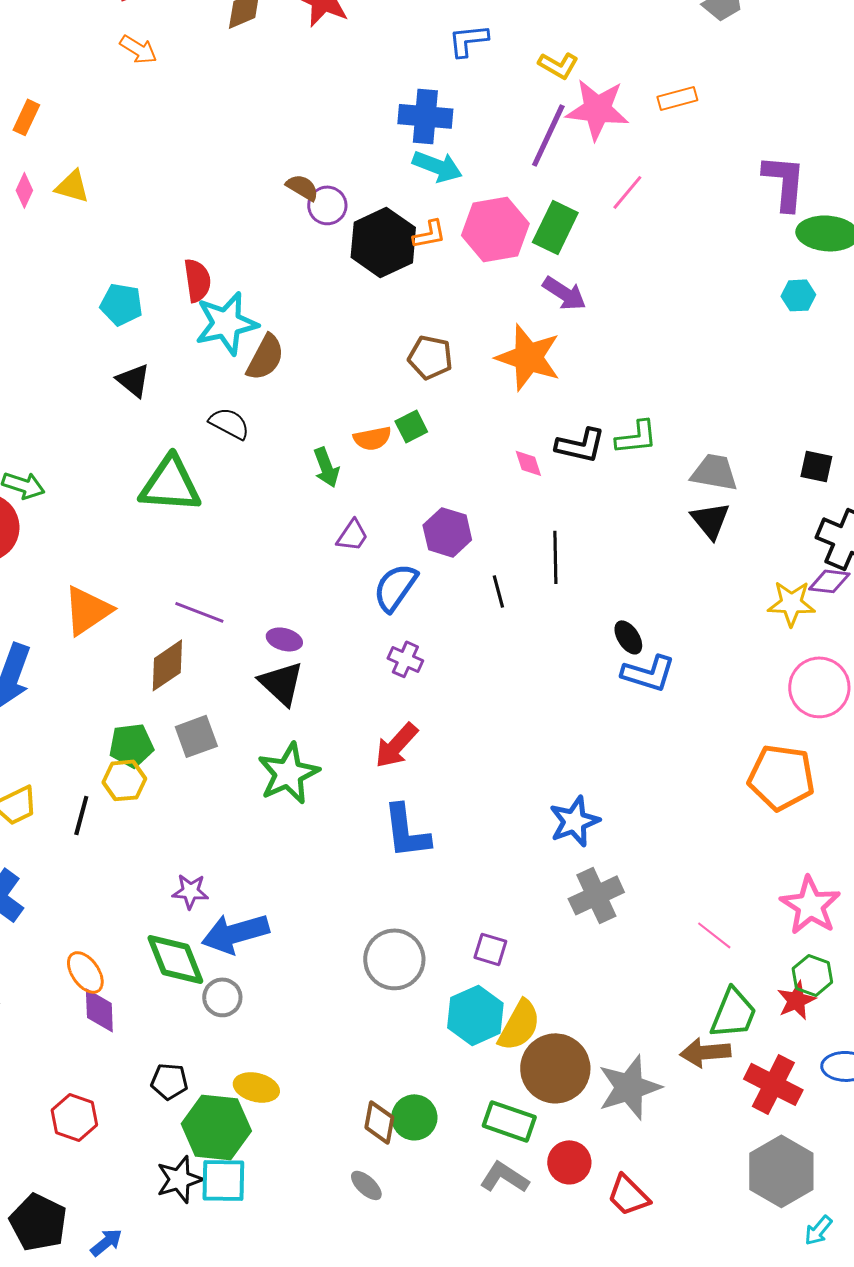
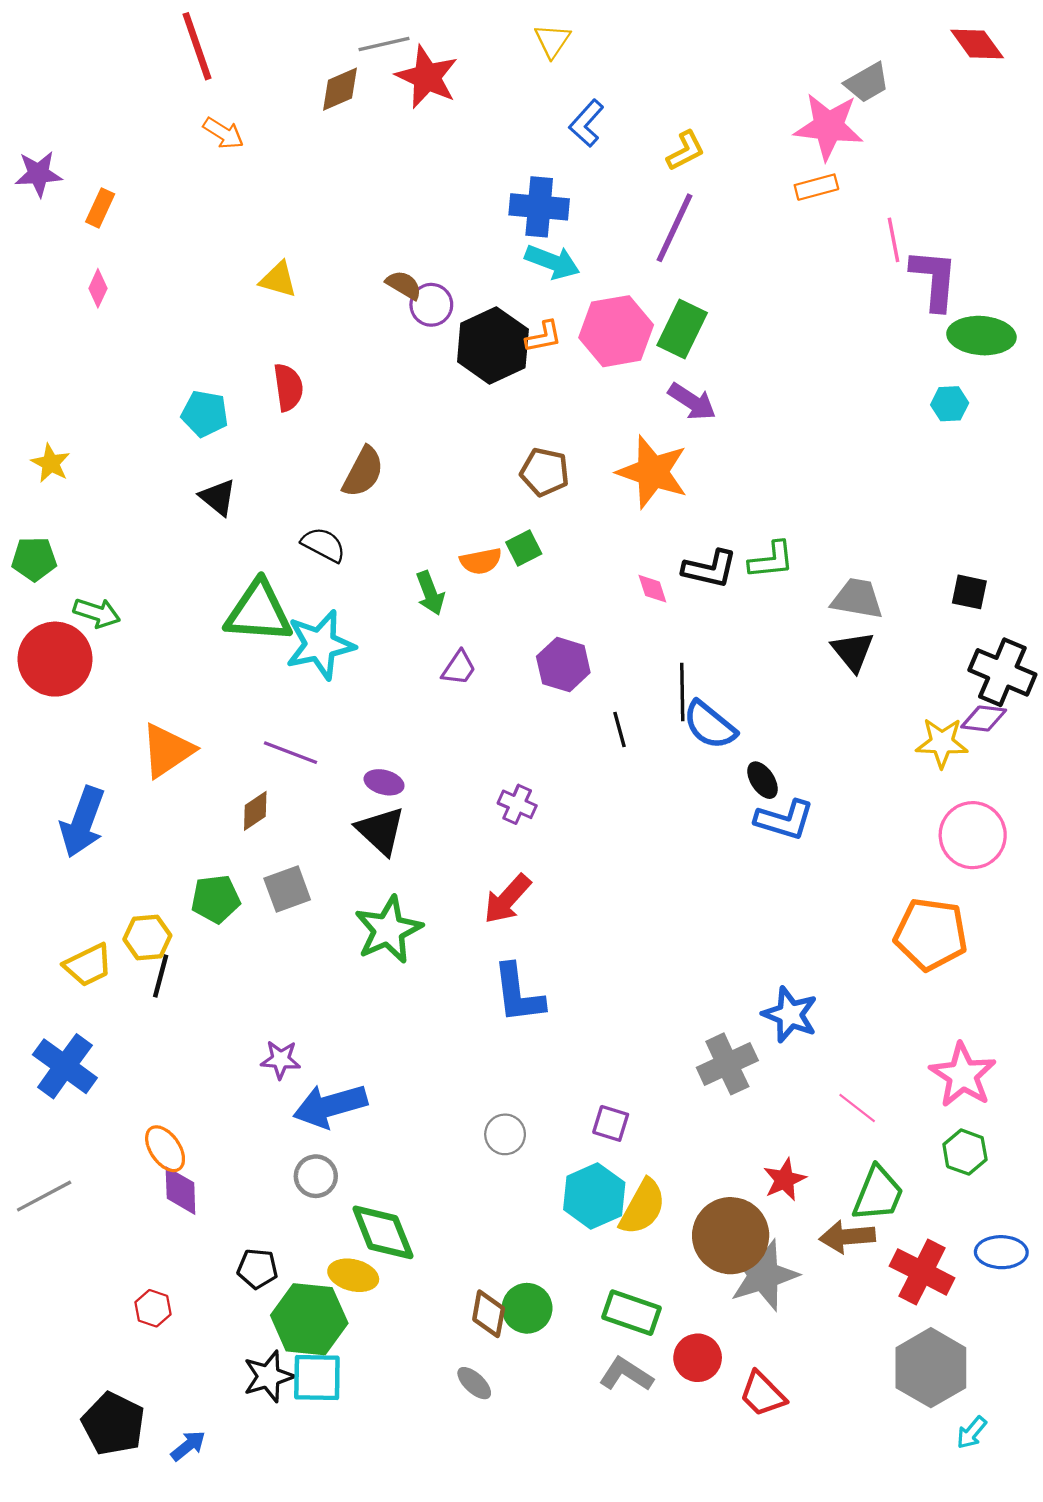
blue L-shape: (468, 40) -> (586, 123), turned -42
yellow L-shape: (558, 65) -> (685, 151), turned -57
pink star: (597, 109) -> (829, 127), moved
yellow triangle: (72, 186) -> (278, 279), moved
pink line: (627, 192) -> (893, 240), moved, turned -51
cyan star: (226, 323) -> (320, 645), moved
blue semicircle: (395, 587) -> (710, 725), moved, turned -86
brown diamond: (167, 665) -> (255, 811), size x0.7
yellow hexagon: (124, 780) -> (147, 937), moved
blue star: (574, 821) -> (790, 1014), moved, turned -30
green diamond: (175, 959) -> (383, 1232), moved
gray circle: (394, 959) -> (505, 1134), size x0.6
red star: (796, 1000) -> (785, 1180), moved
brown circle: (555, 1068) -> (731, 1236), moved
red hexagon: (74, 1117) -> (153, 1308), size x0.7

